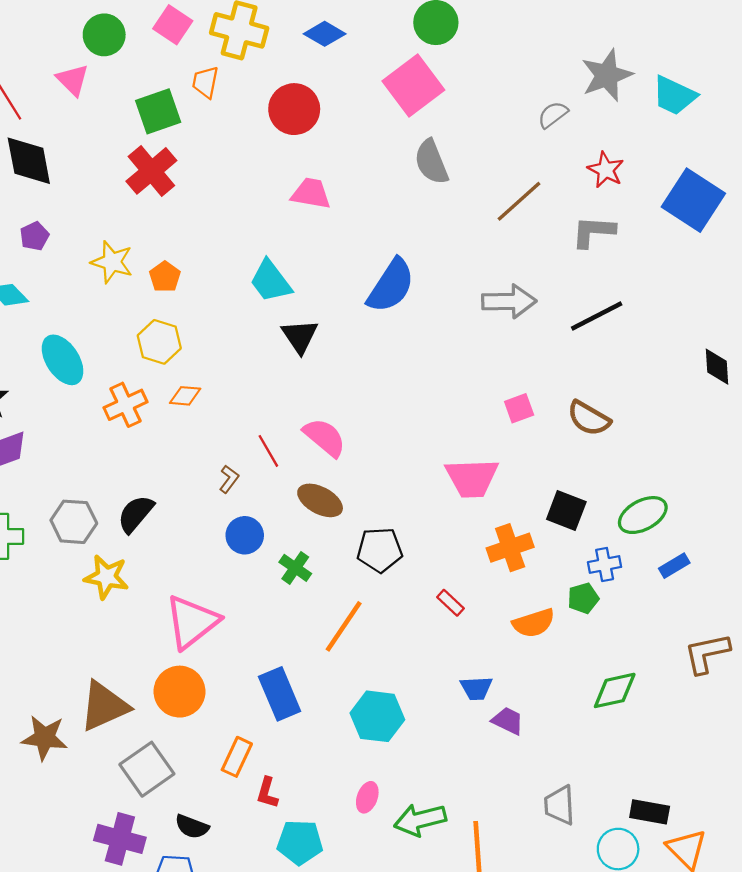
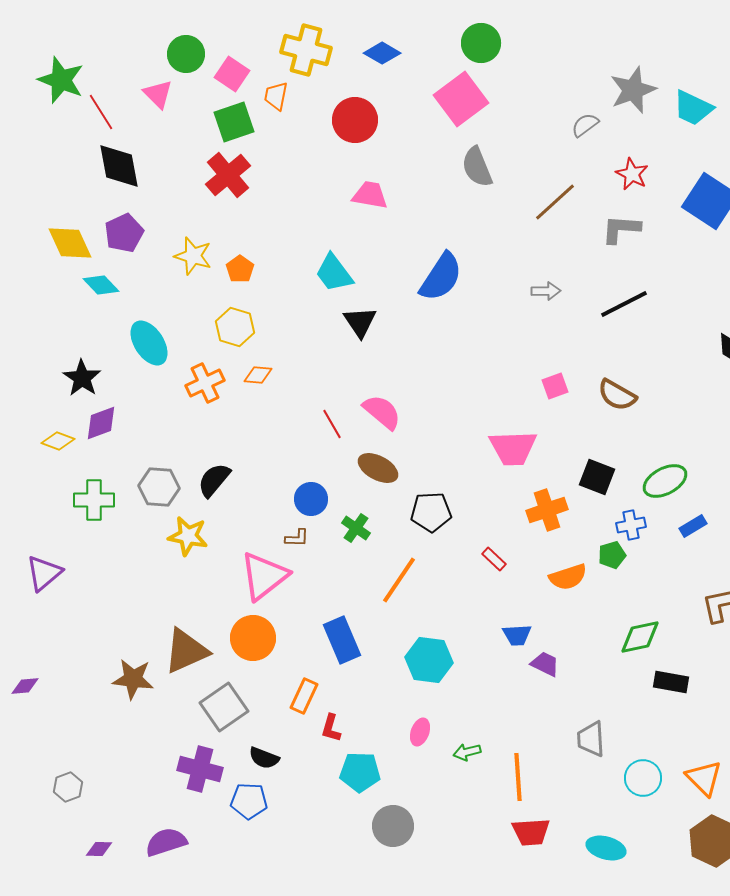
pink square: (173, 25) -> (232, 74), moved
purple pentagon: (34, 236) -> (124, 233), size x1.5
gray arrow: (509, 301) -> (546, 291), size x0.6
brown L-shape: (229, 479) -> (297, 538), moved, turned 55
black rectangle: (650, 812) -> (671, 682), moved
green arrow: (420, 820) -> (467, 752), size x0.6

